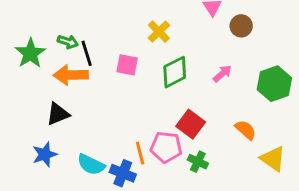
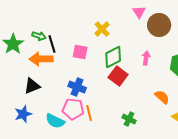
brown circle: (241, 26) -> (159, 25), size x1.5
pink arrow: (222, 74) -> (146, 58), turned -40
red square: (191, 124) -> (118, 76), moved
pink pentagon: (166, 147) -> (73, 109), moved
blue cross: (123, 173) -> (77, 87), moved

